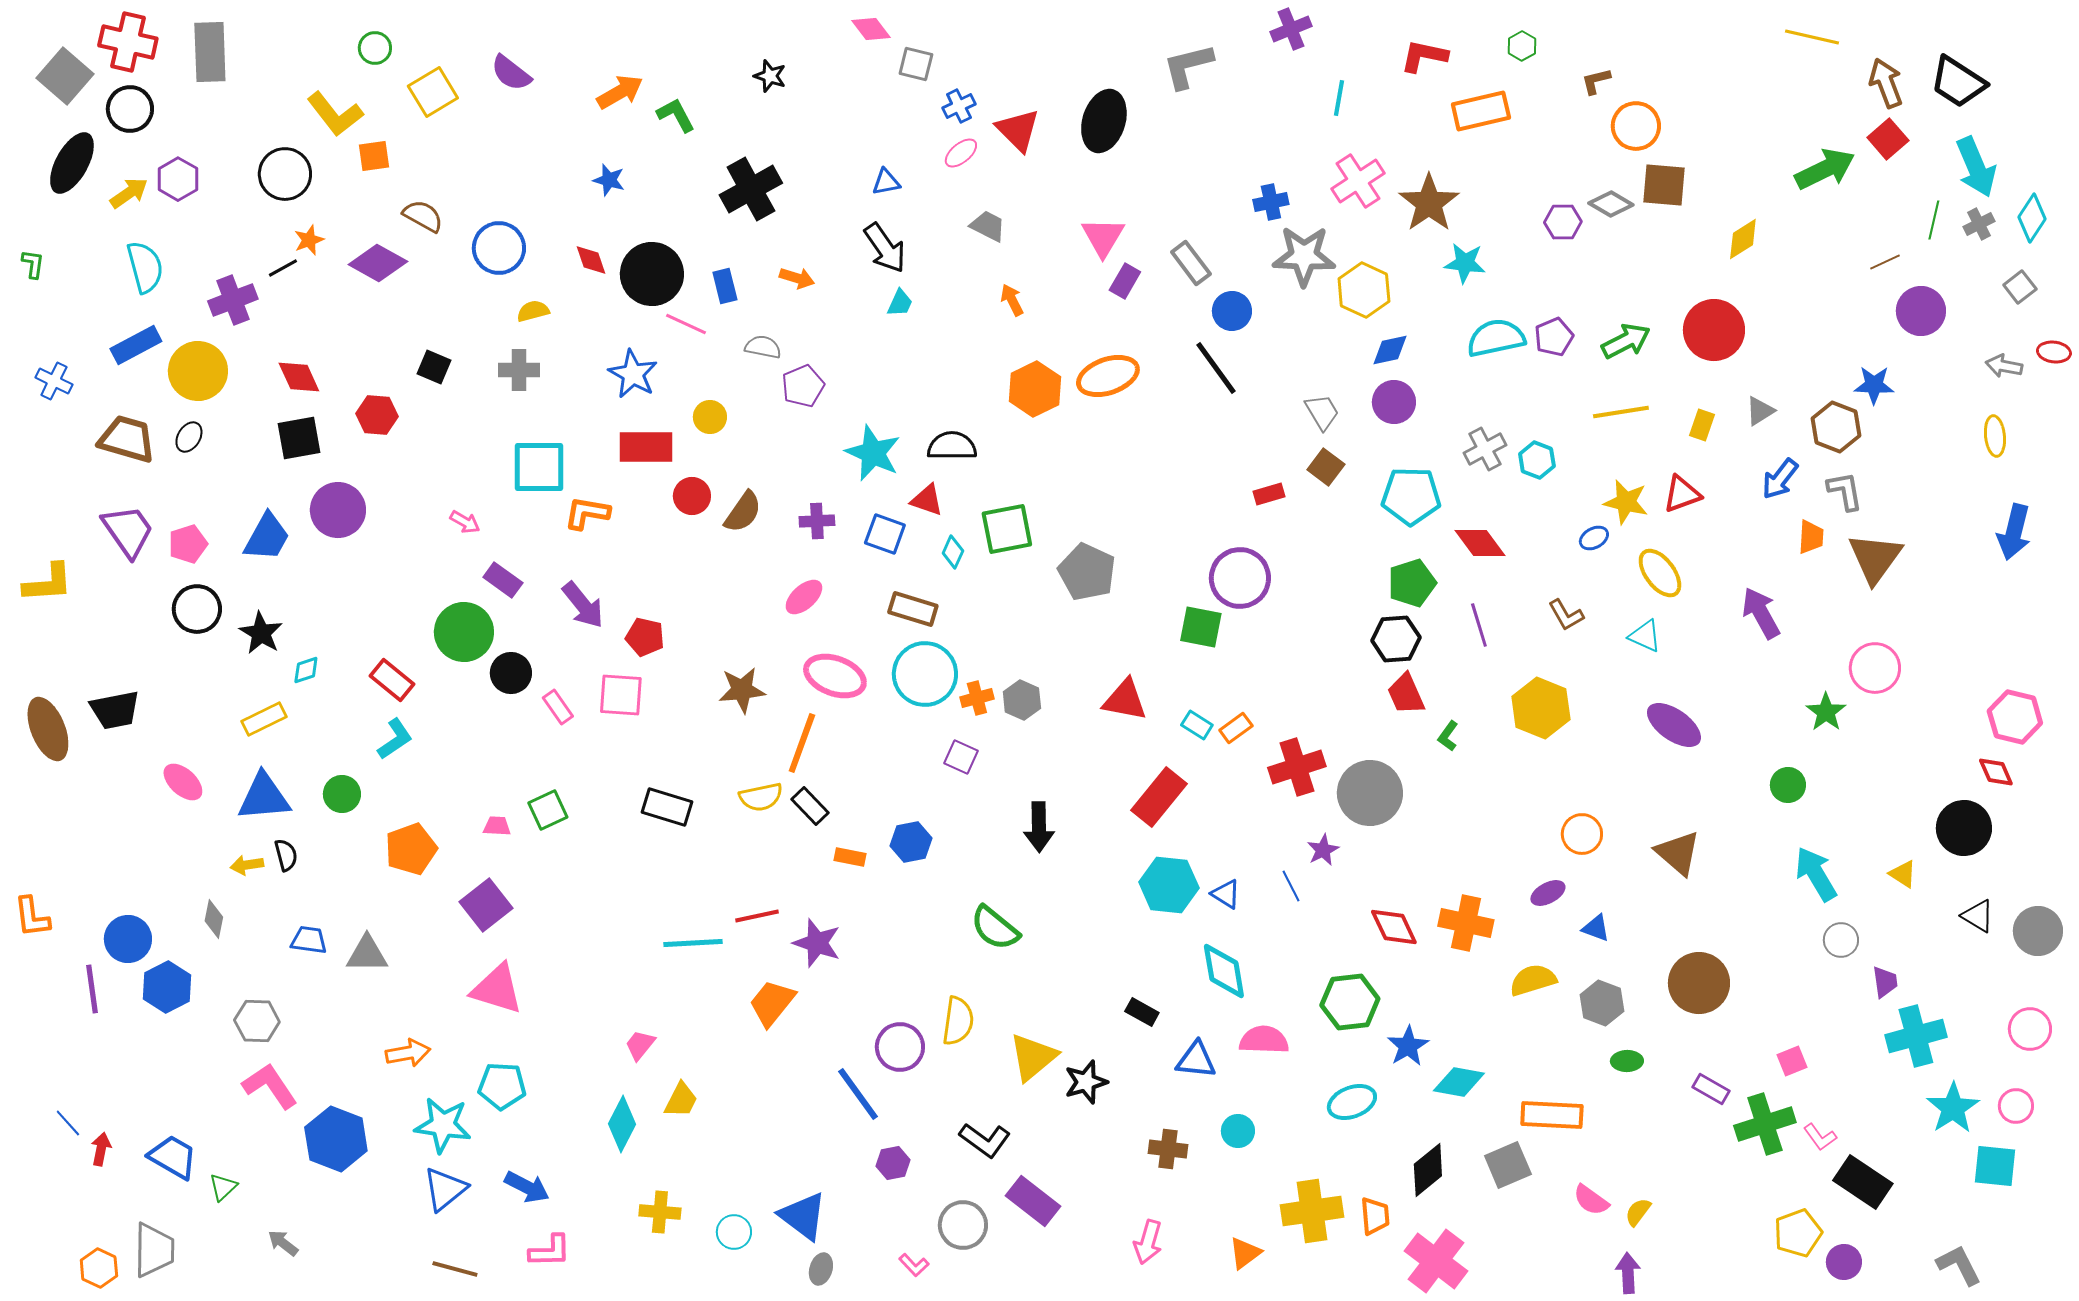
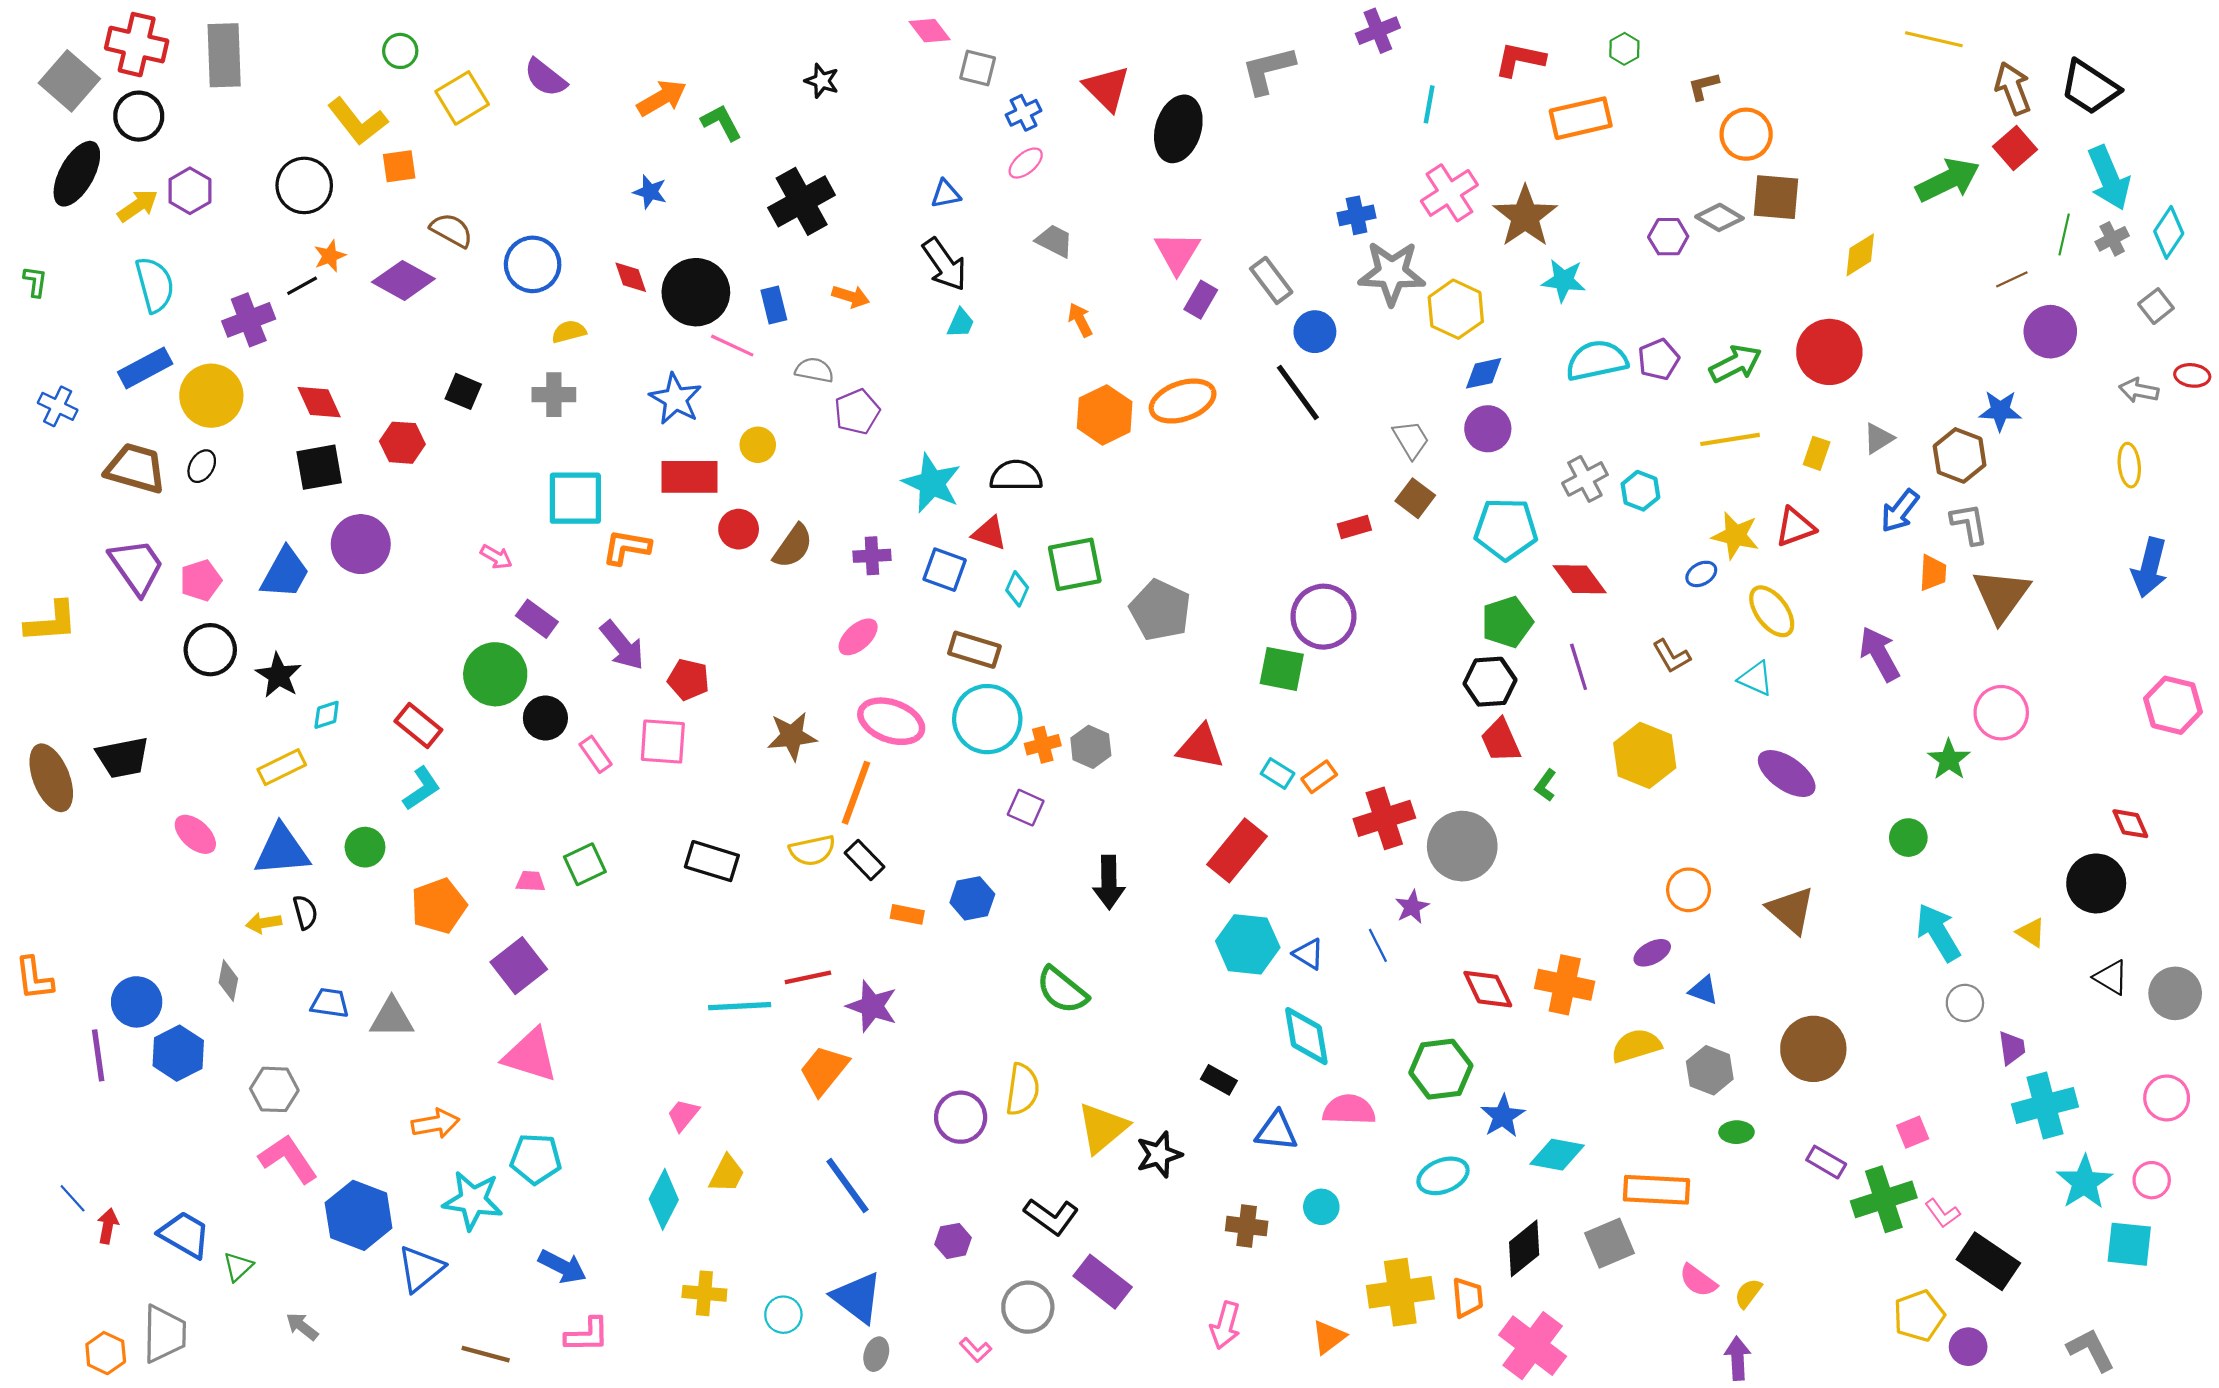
red triangle: (1018, 130) -> (1107, 88), moved
pink hexagon: (2015, 717) -> (2173, 705), moved
blue line: (858, 1094) -> (847, 1185), moved
blue triangle: (445, 1189) -> (421, 1269), moved

